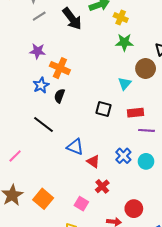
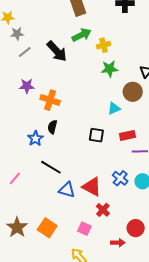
yellow cross: (121, 18) -> (103, 45), turned -32
cyan triangle: (125, 84) -> (114, 108), turned 32
blue star: (41, 85) -> (35, 138), moved
black line: (43, 125) -> (51, 167), moved
blue triangle: (75, 147) -> (67, 190), moved
pink line: (15, 156) -> (15, 178), moved
red triangle: (93, 161) -> (92, 187), size x1.5

